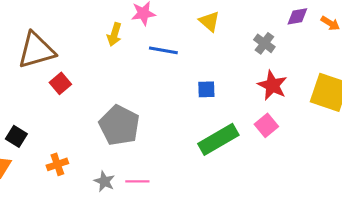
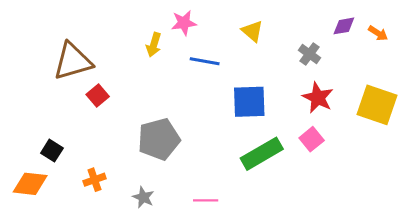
blue square: (206, 89) -> (249, 102), size x1.8
gray pentagon: (119, 125) -> (159, 139), turned 30
pink line: (137, 181) -> (206, 200), moved

